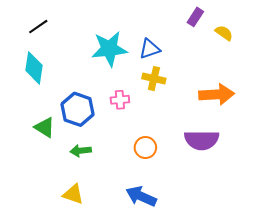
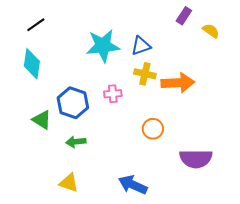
orange arrow: (217, 94) -> (178, 83), moved
purple semicircle: (202, 140) -> (196, 159), moved
orange circle: (145, 148) -> (153, 129), moved

